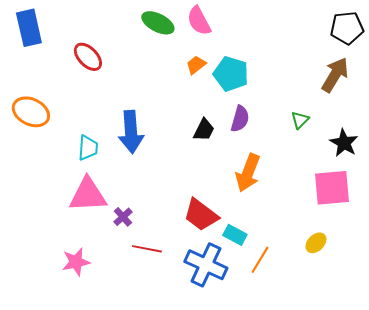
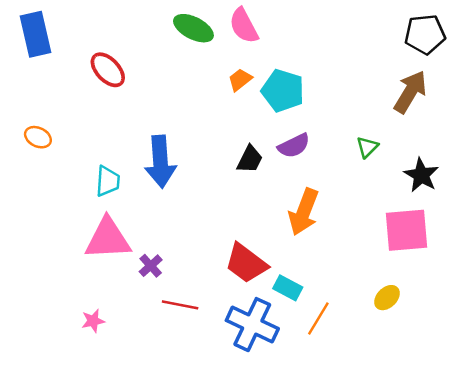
orange ellipse: (31, 112) -> (38, 137), size x0.6
purple semicircle: (240, 119) -> (294, 146), turned 48
pink star: (76, 262) -> (93, 321), size x0.7

